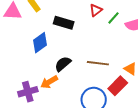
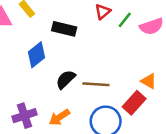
brown line: (98, 63) -> (96, 84), moved
orange arrow: (49, 82) -> (59, 117), moved

